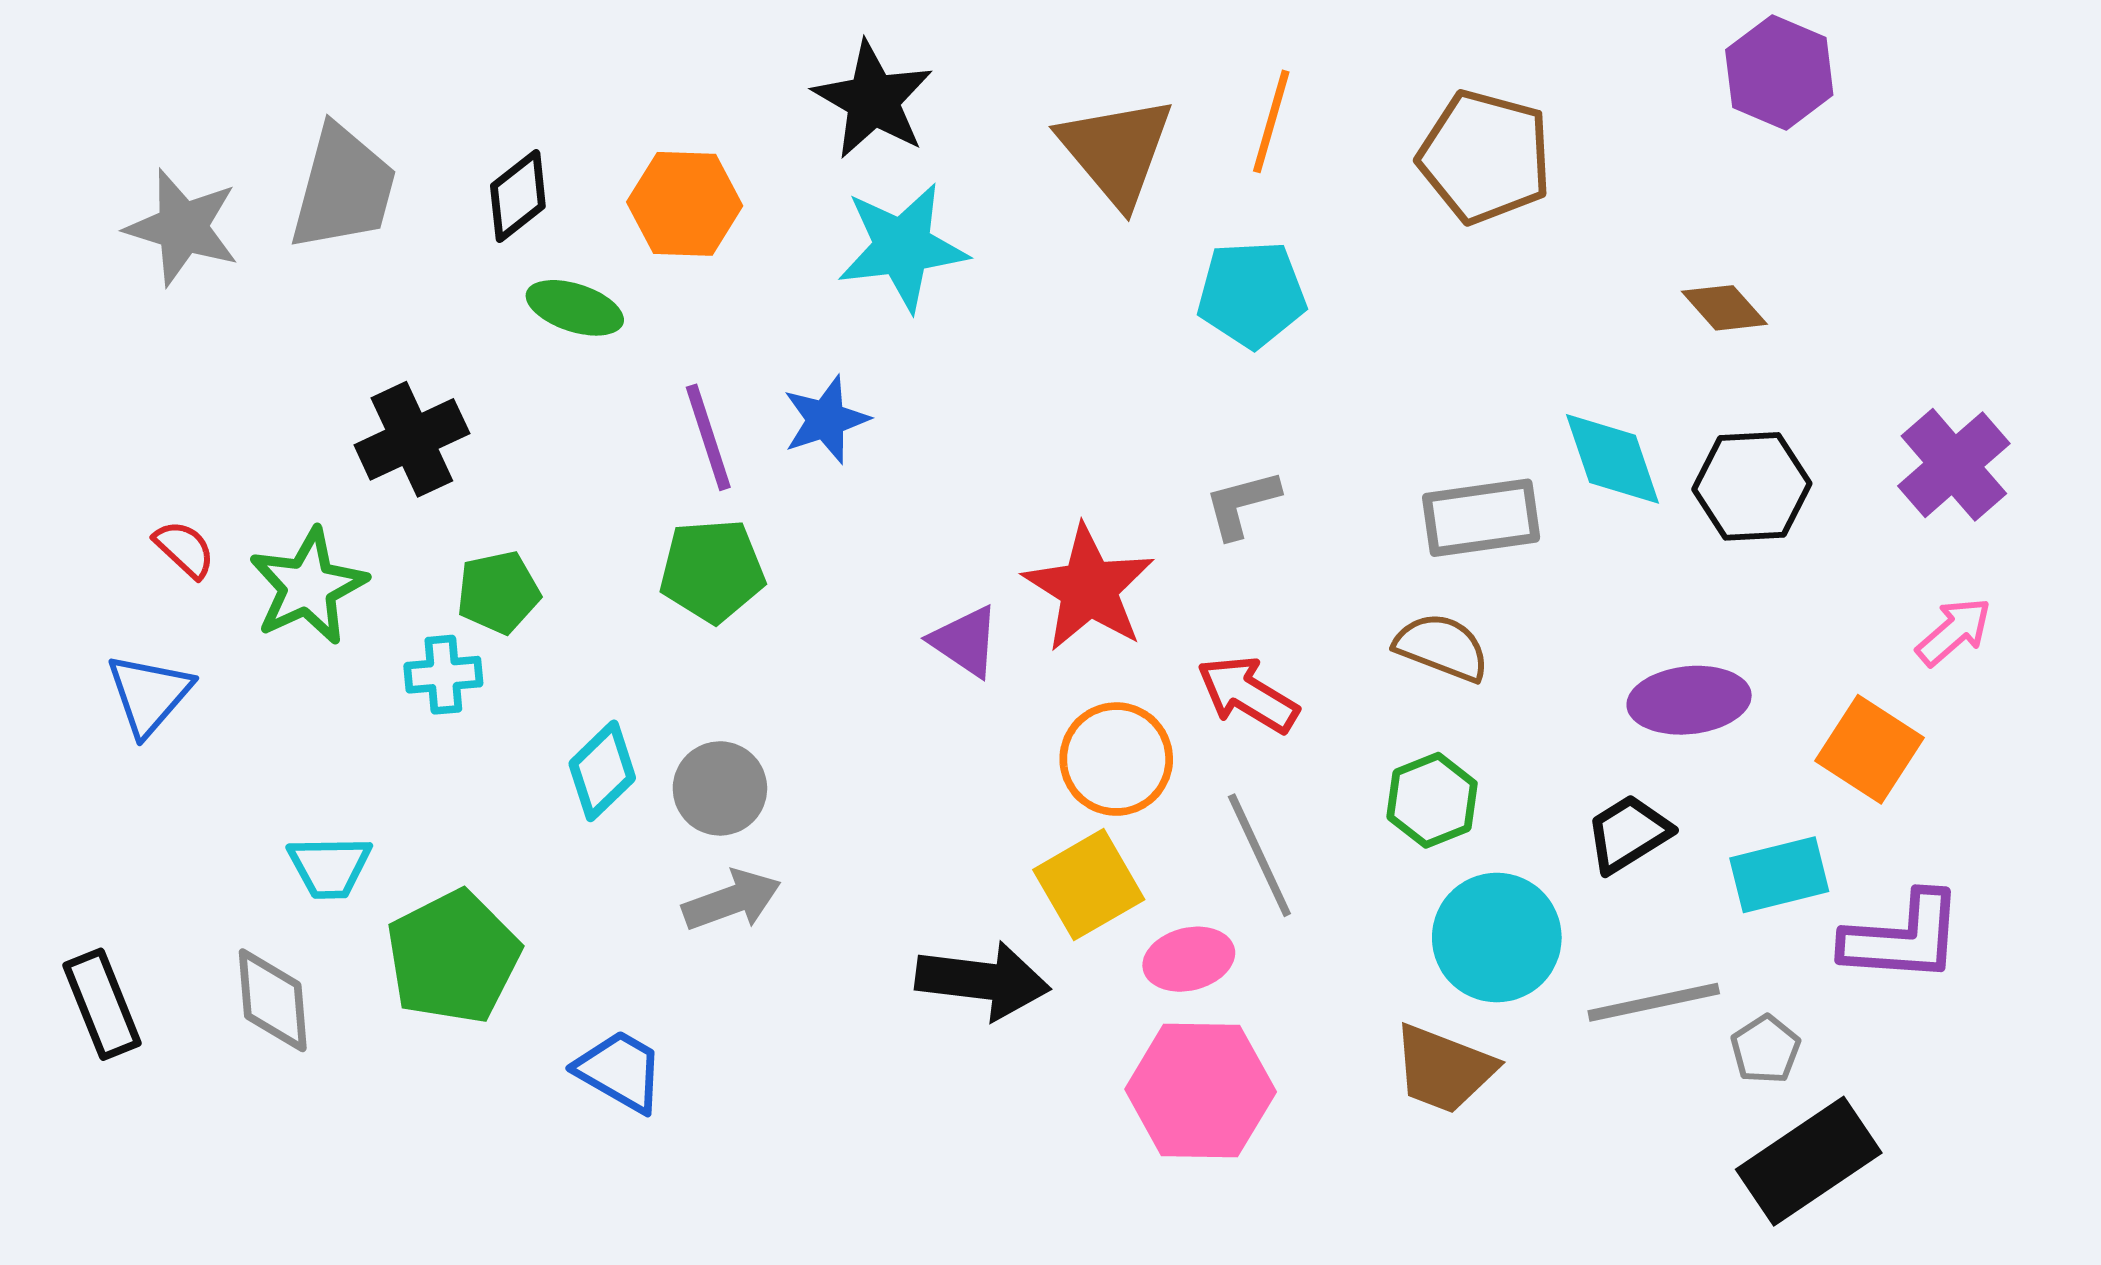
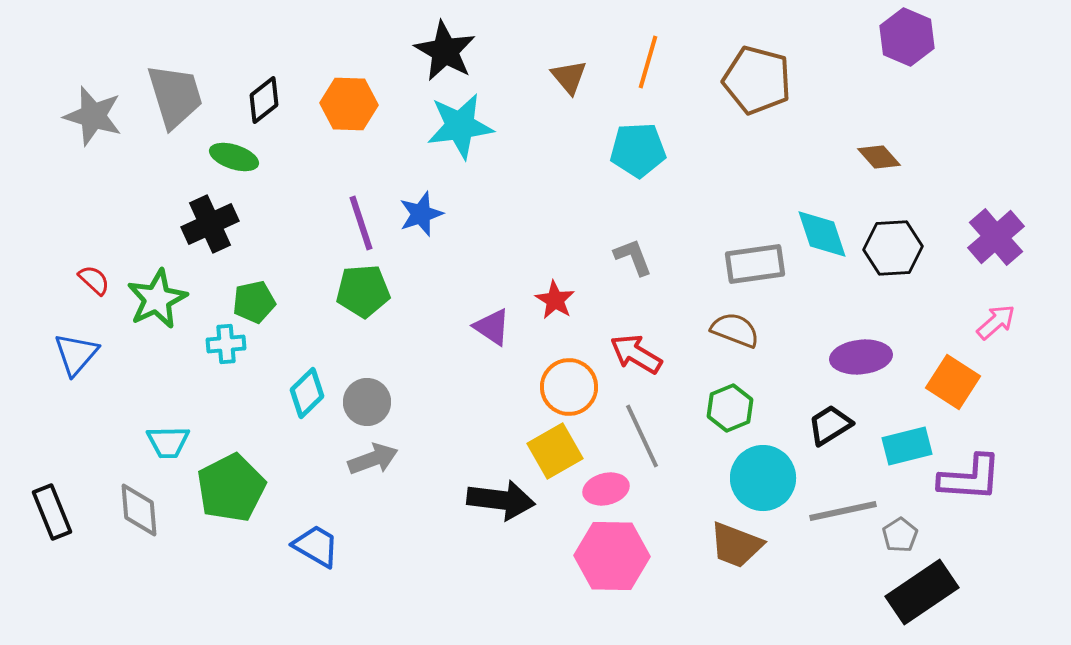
brown triangle: (1116, 151) -> (569, 77), size x0.6
gray trapezoid: (343, 188) -> (175, 96), turned -32
green ellipse: (575, 308) -> (234, 157), moved
gray L-shape: (1242, 504) -> (633, 257), turned 84
red star: (1089, 588) -> (555, 300), size x0.6

